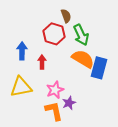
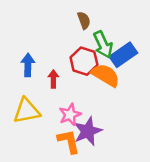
red hexagon: (54, 34) -> (84, 61), moved
blue rectangle: (99, 68) -> (123, 55), moved, turned 40
purple star: (69, 103) -> (88, 131), size x1.6

